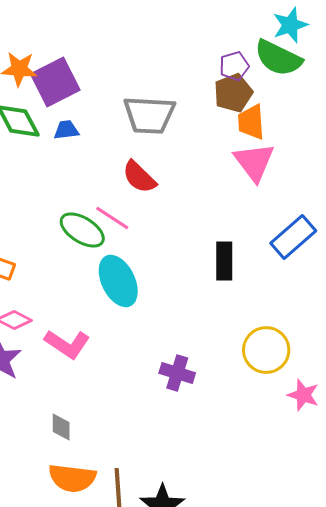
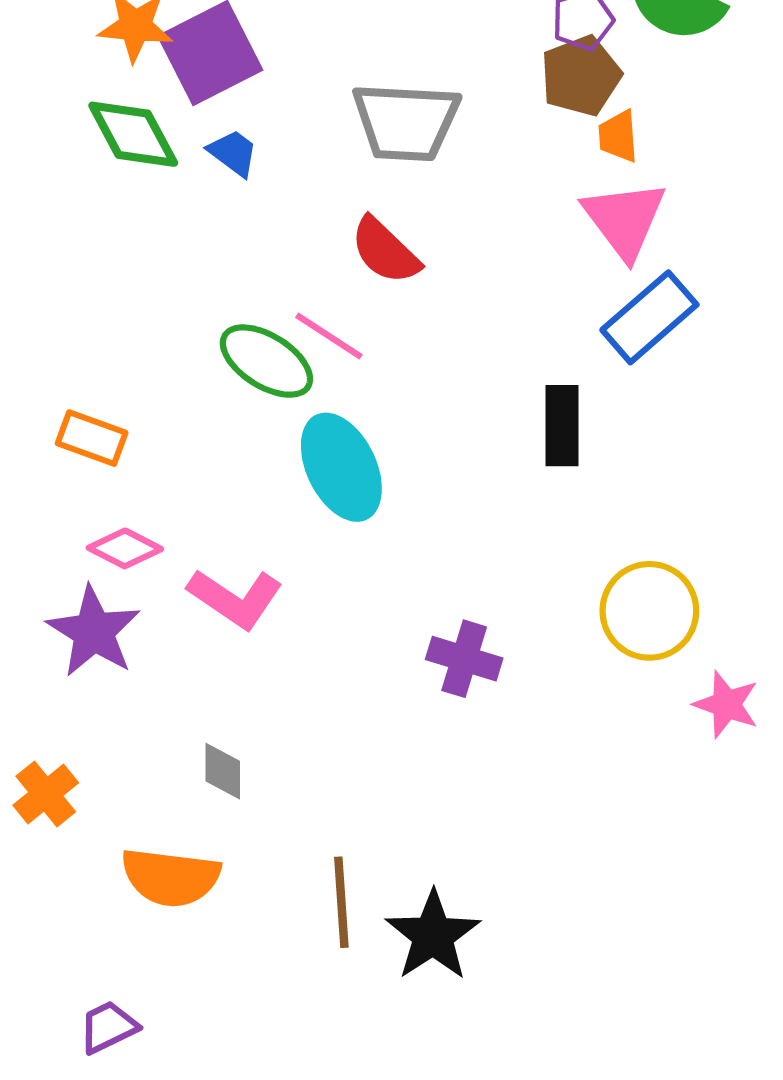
orange trapezoid: (251, 122) -> (618, 136), size x0.7
blue trapezoid: (66, 130) -> (233, 153), turned 44
blue rectangle: (293, 237) -> (649, 317), moved
orange semicircle: (72, 478) -> (171, 877), moved

